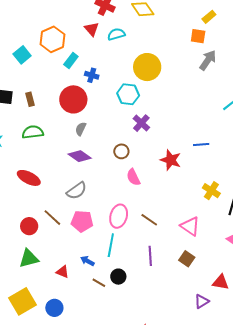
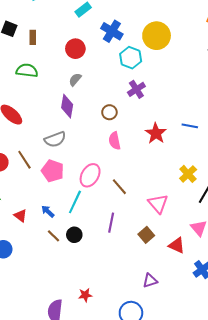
blue cross: (92, 75) -> (112, 31), moved, size x1.5
red circle: (73, 99) -> (75, 49), size x0.7
purple diamond: (80, 156) -> (67, 106), turned 50
red triangle: (221, 282) -> (177, 245), moved

